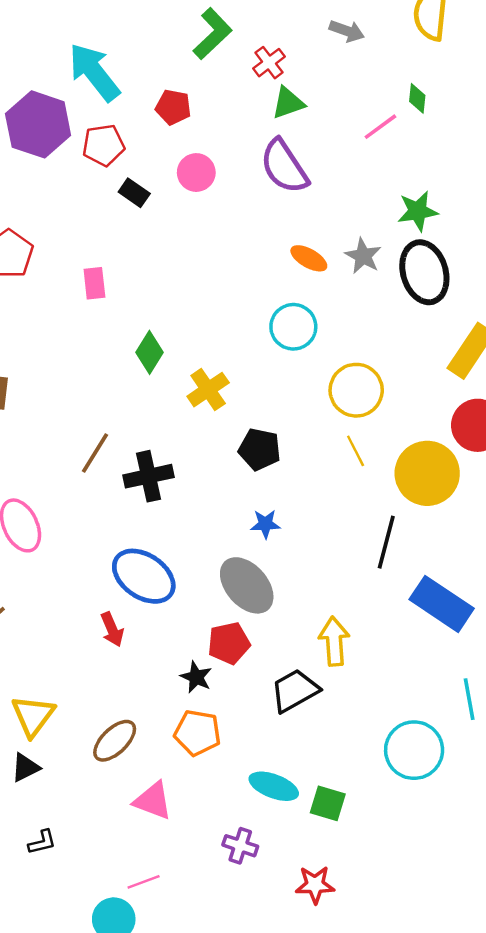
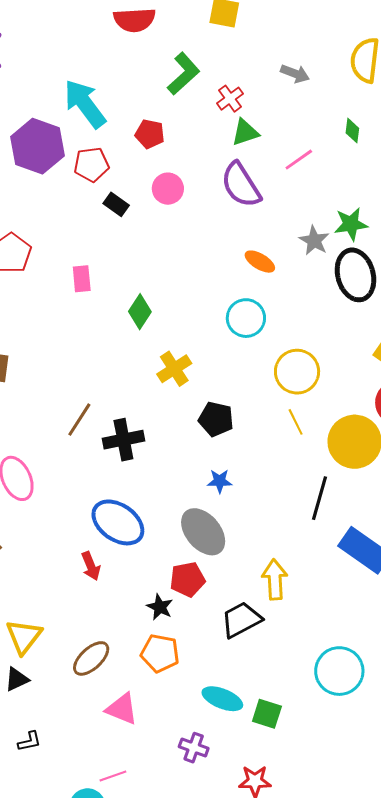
pink line: (380, 127) -> (299, 160), moved
gray star: (363, 256) -> (314, 241), moved
green diamond: (149, 352) -> (140, 312), moved

